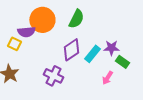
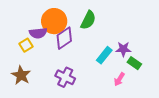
yellow square: (14, 44) -> (26, 45), turned 32
purple diamond: (71, 50) -> (64, 38), moved

